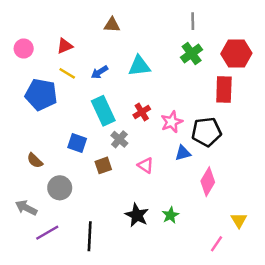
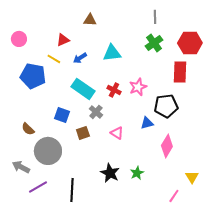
red triangle: (65, 46) -> (63, 40), moved
cyan rectangle: (103, 111) -> (83, 89), turned -30
red cross: (142, 112) -> (114, 90), turned -32
pink star: (172, 122) -> (138, 87), moved
gray circle: (60, 188) -> (48, 151), size x1.4

